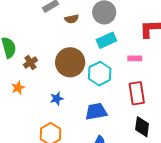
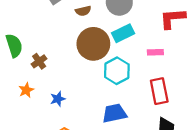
brown circle: (70, 62) -> (93, 44), moved
blue star: (57, 99) -> (58, 99), moved

